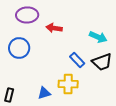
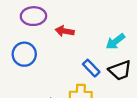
cyan arrow: (98, 37) -> (115, 41), turned 120

